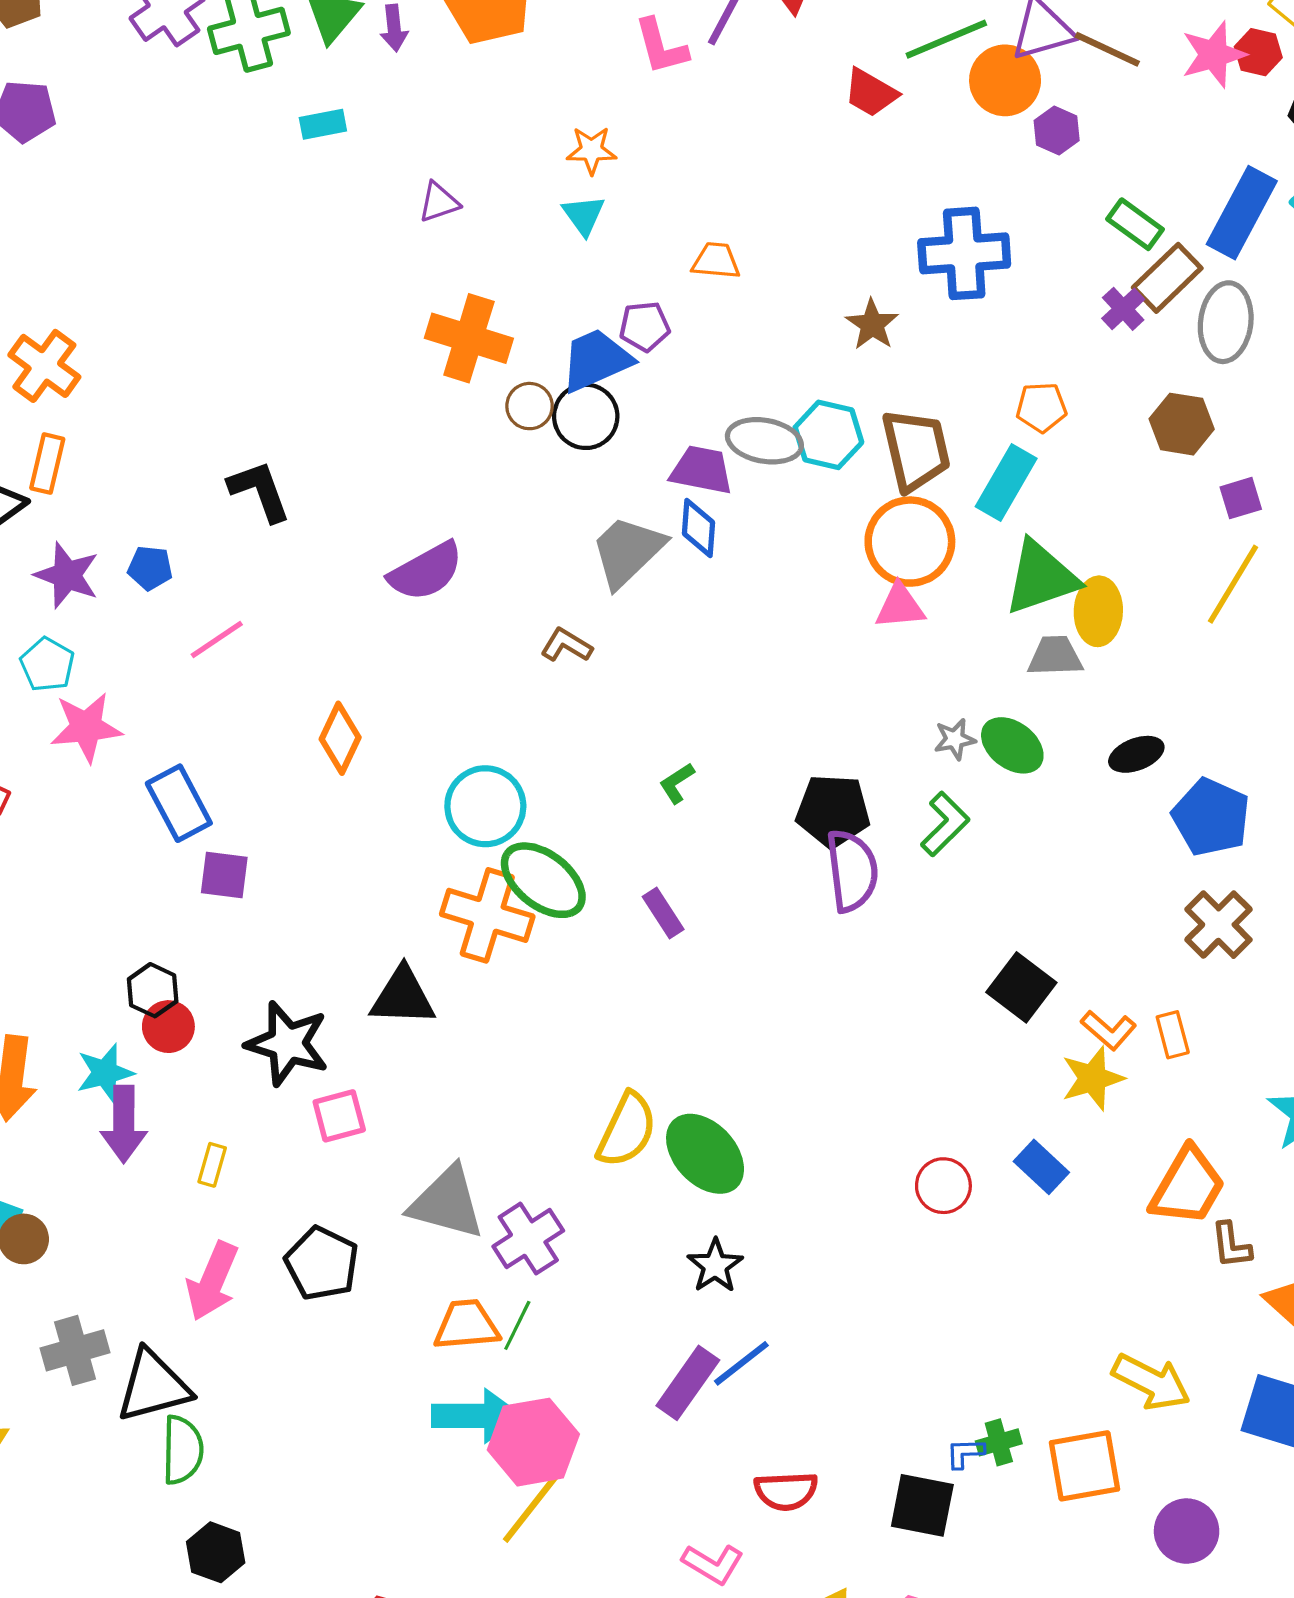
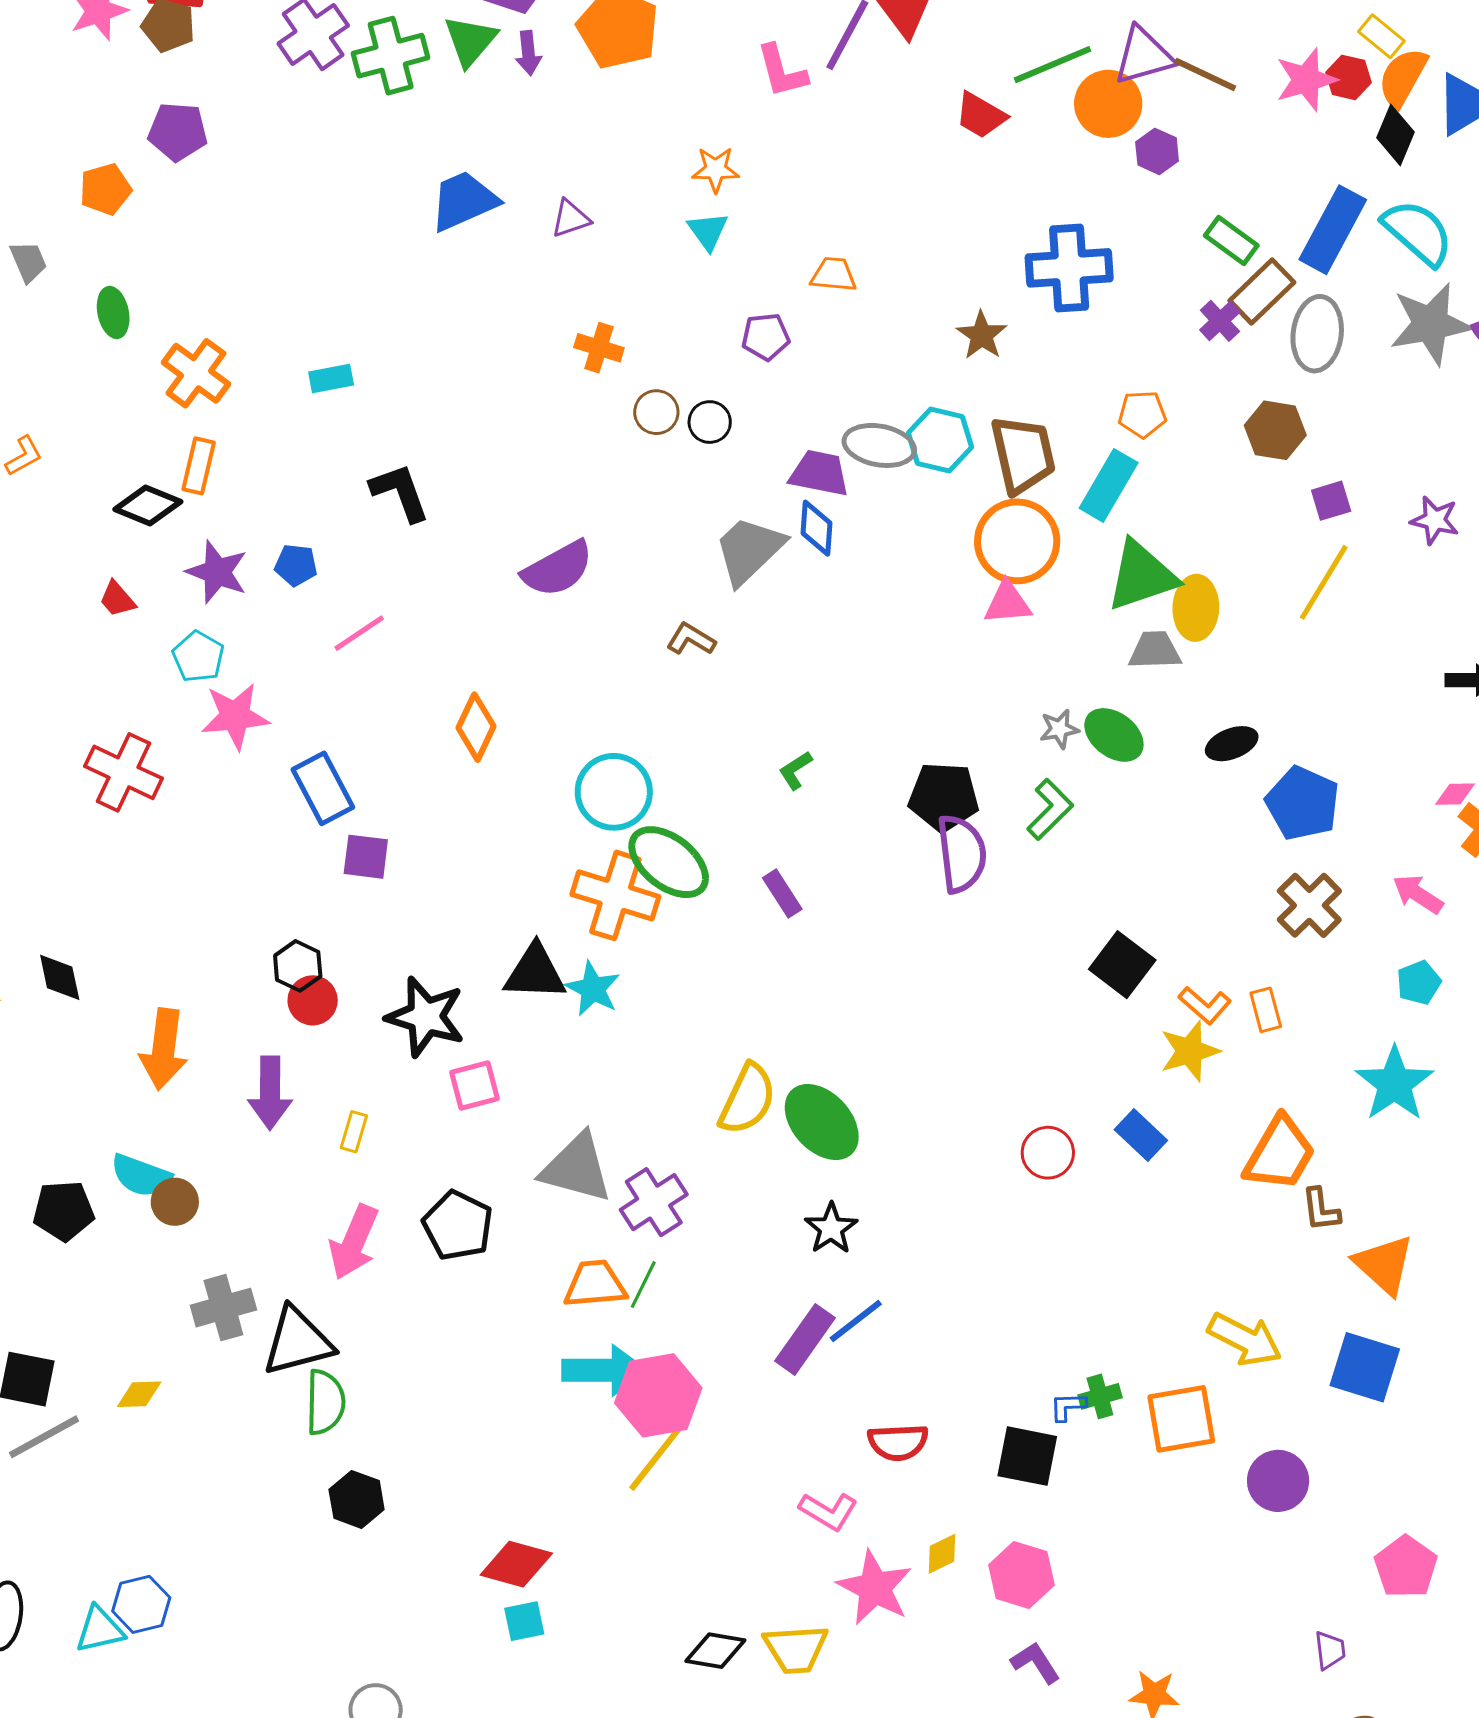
cyan rectangle: (323, 124) -> (331, 379), moved
orange cross: (469, 338) -> (599, 348), size x0.6
blue trapezoid: (596, 360) -> (464, 201), moved
black circle: (586, 416) -> (710, 422), size x0.7
cyan star: (105, 1073) -> (593, 989), moved, turned -30

